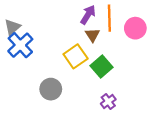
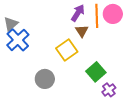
pink circle: (135, 28) -> (113, 14), moved
green square: (101, 67) -> (96, 72), moved
purple cross: (108, 101) -> (109, 90), moved

